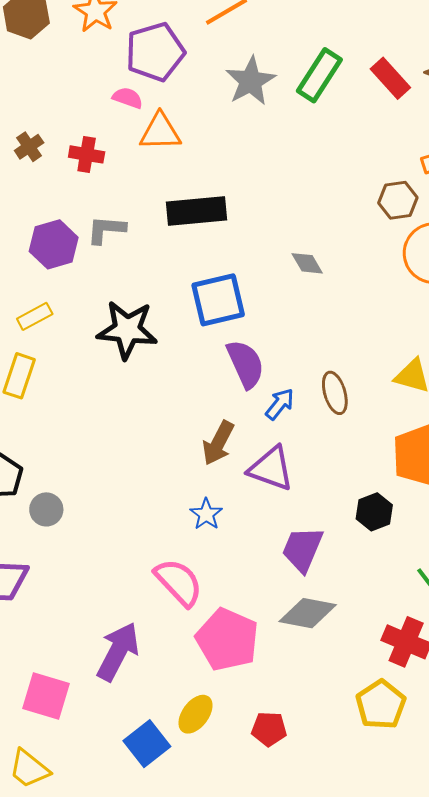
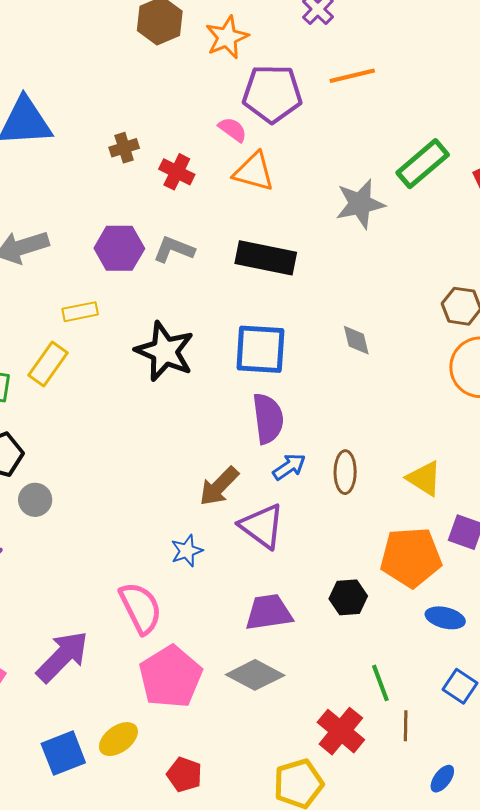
gray star: (251, 81) -> (360, 204), moved
purple trapezoid: (302, 549) -> (269, 612), turned 42

